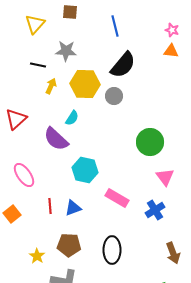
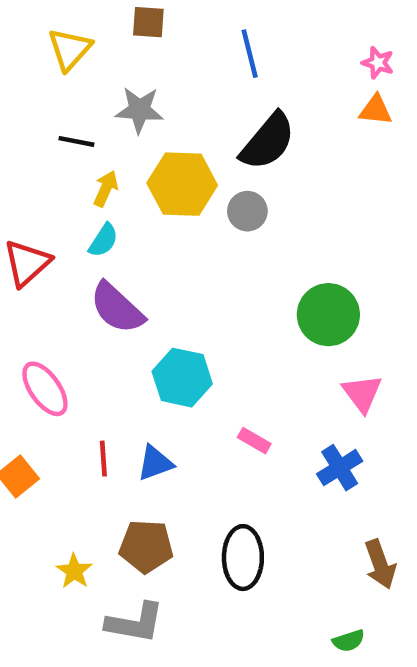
cyan semicircle: (72, 118) -> (103, 240), moved
pink rectangle: (117, 198) -> (254, 441), size x0.6

